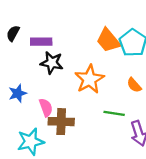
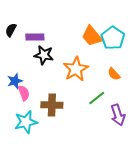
pink semicircle: (46, 107) -> (24, 93), moved
green line: (114, 113) -> (97, 98), turned -48

